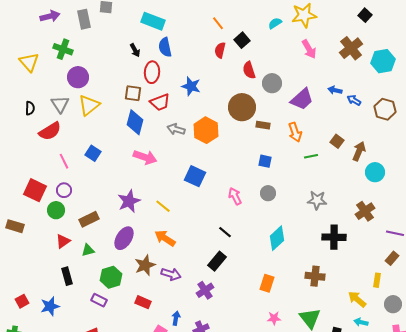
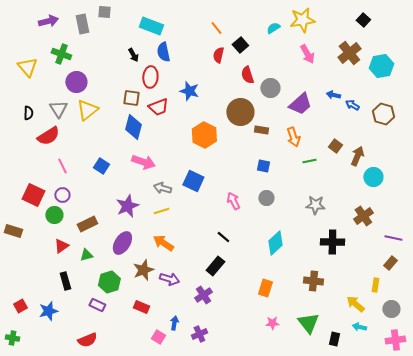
gray arrow: (176, 129) -> (162, 188), moved
blue square: (93, 153) -> (101, 166), moved
yellow line: (163, 206) -> (161, 211), turned -56

